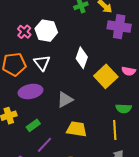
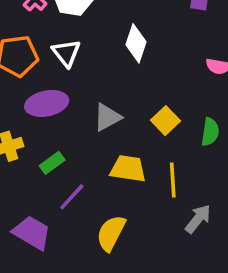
yellow square: (106, 76) -> (165, 121), moved, size x0.7
green semicircle: (124, 108) -> (210, 132), turned -84
yellow line: (115, 130) -> (173, 180), moved

